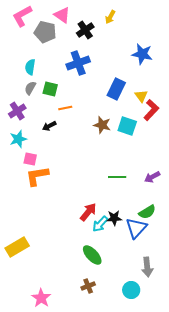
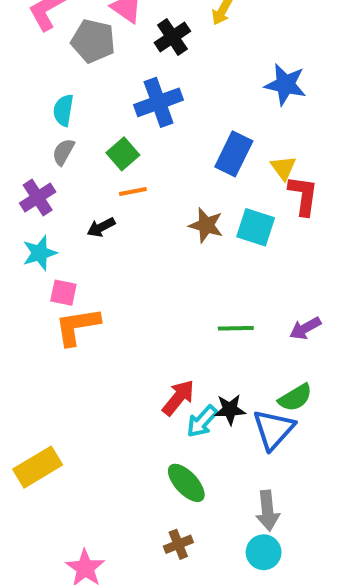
green square: (50, 89) -> (123, 154), moved, turned 35
red L-shape: (151, 110) -> (303, 196), turned -35
gray arrow: (147, 267) -> (268, 511), moved

